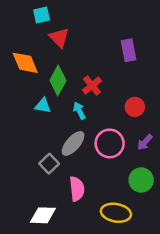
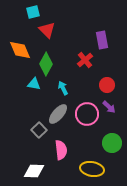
red cross: (92, 86) -> (85, 60), moved
purple arrow: (145, 142) -> (109, 107), moved, turned -88

